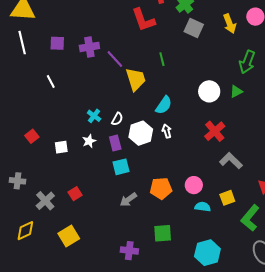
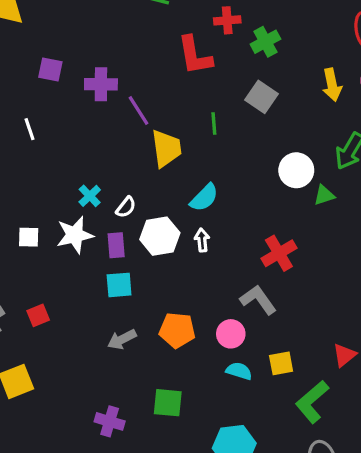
gray square: (194, 28) -> (262, 97), moved
white circle: (209, 91) -> (296, 170), moved
white star: (89, 141) -> (75, 235), size x1.6
gray L-shape: (231, 161) -> (258, 300), moved

